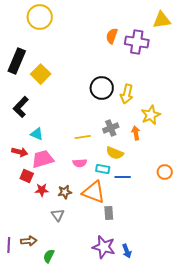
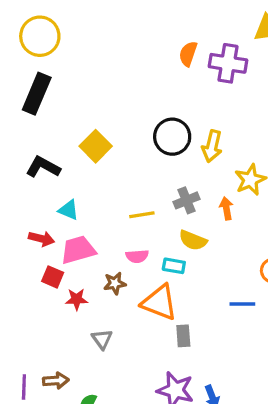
yellow circle: (40, 17) -> (40, 36), moved
yellow square: (41, 74) -> (96, 146), moved
black L-shape: (21, 107) -> (43, 167), turned 75
blue line: (123, 177) -> (242, 304), moved
brown star: (65, 192) -> (115, 283), moved

